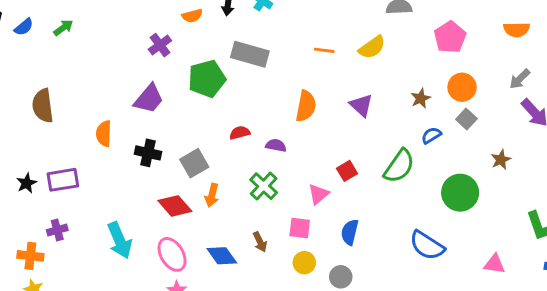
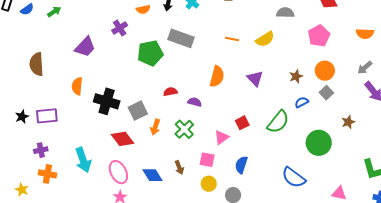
purple trapezoid: (149, 99) -> (85, 47), moved
black cross: (148, 153) -> (107, 101), size x1.4
orange arrow: (212, 195) -> (155, 127), moved
orange cross: (30, 256) -> (47, 174), moved

